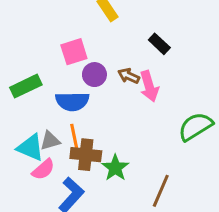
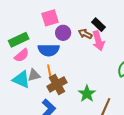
black rectangle: (159, 44) -> (99, 25), moved
brown cross: (86, 155) -> (57, 84), turned -36
green star: (115, 168) -> (87, 94), moved
pink semicircle: (43, 169) -> (22, 55), moved

